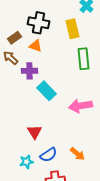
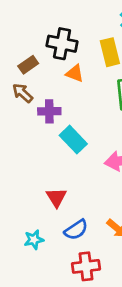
orange triangle: (35, 46) -> (75, 73), moved
cyan star: (26, 162) -> (34, 240), moved

